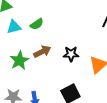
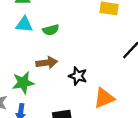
green star: (19, 60) -> (23, 83), moved

